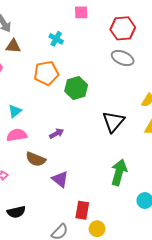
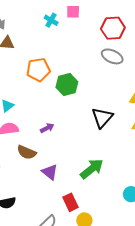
cyan cross: (56, 39) -> (51, 20), moved
green arrow: (119, 172) -> (92, 169), moved, turned 35
red rectangle: (82, 210) -> (71, 202), turned -36

